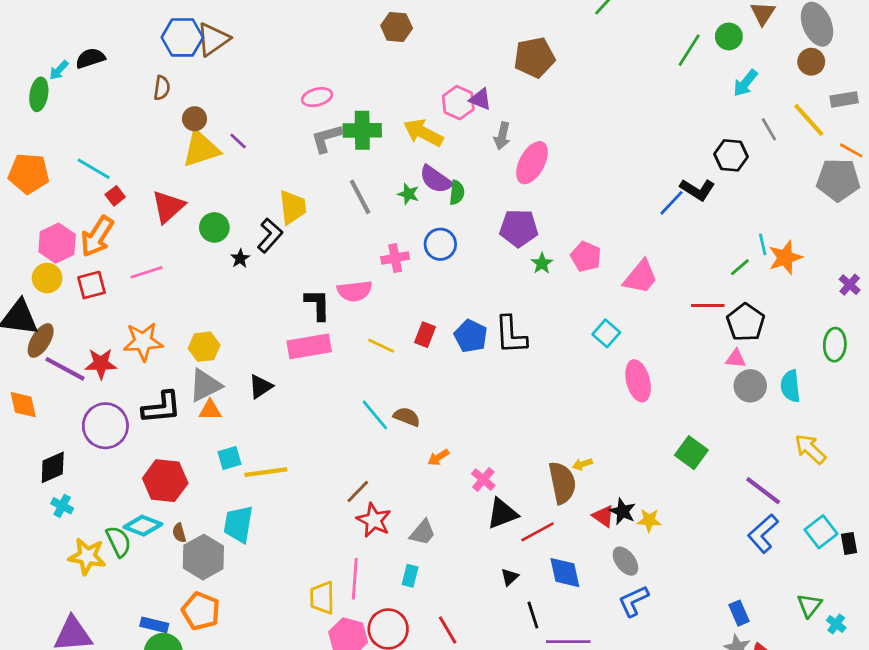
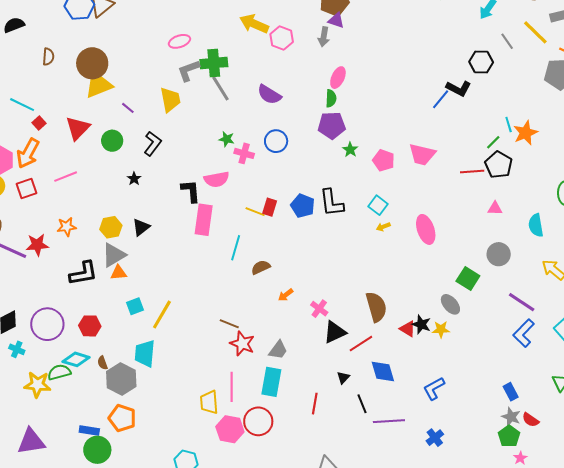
brown semicircle: (162, 88) -> (48, 57), moved
purple triangle: (480, 99) -> (336, 20), moved
brown circle: (195, 119) -> (92, 63), size x1.8
yellow arrow: (423, 133) -> (254, 24), moved
gray arrow: (502, 136) -> (324, 37), moved
purple line: (238, 141) -> (128, 108), moved
pink ellipse: (532, 163) -> (338, 78), size x0.7
green semicircle: (457, 193) -> (331, 98), moved
green star: (408, 194) -> (227, 139), moved
gray line: (360, 197) -> (220, 88), moved
yellow trapezoid: (293, 207) -> (170, 100), moved
pink pentagon: (586, 257) -> (384, 160), moved
black star: (240, 258) -> (134, 179), moved
pink cross: (395, 258) -> (244, 153), turned 30
pink trapezoid: (641, 277) -> (422, 154), turned 68
black pentagon: (746, 322) -> (499, 165), moved
cyan square: (606, 333) -> (378, 205), moved
orange star: (143, 342) -> (67, 227), size x0.7
pink rectangle: (309, 346) -> (204, 220), moved, turned -68
yellow line: (381, 346) -> (255, 212), moved
gray circle: (750, 386) -> (499, 254), moved
black triangle: (261, 387) -> (141, 227), moved
cyan line: (375, 415) -> (236, 248), moved, turned 60
brown semicircle: (407, 417) -> (261, 267), turned -42
purple circle: (105, 426) -> (47, 324), moved
yellow arrow: (582, 464) -> (383, 227), moved
yellow line: (266, 472) -> (162, 315), turned -48
red hexagon: (165, 481) -> (90, 326), size x0.7
brown line: (358, 492) -> (229, 324), turned 72
green semicircle: (119, 542) -> (59, 372), turned -75
gray ellipse: (625, 561) -> (450, 304), moved
cyan rectangle: (410, 576) -> (271, 382), size x1.8
red line: (448, 630) -> (315, 404), moved, turned 45

